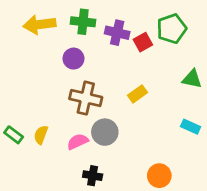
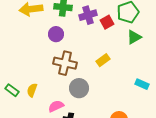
purple cross: (117, 33) -> (88, 15), turned -30
green triangle: (192, 79) -> (134, 37), moved, turned -42
pink semicircle: (78, 142) -> (56, 106), moved

